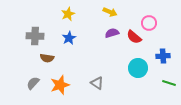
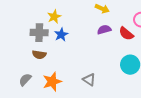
yellow star: (68, 14) -> (54, 17), moved
gray cross: (35, 36) -> (39, 33), moved

